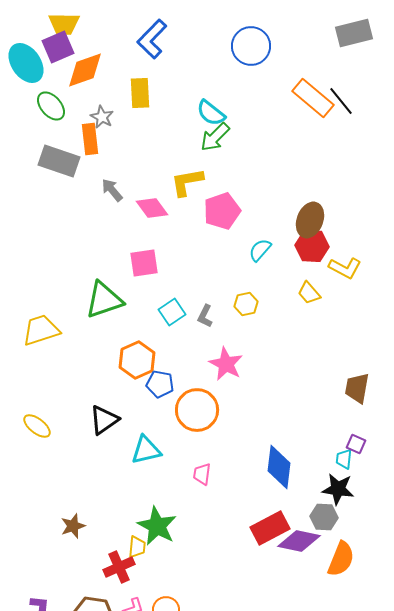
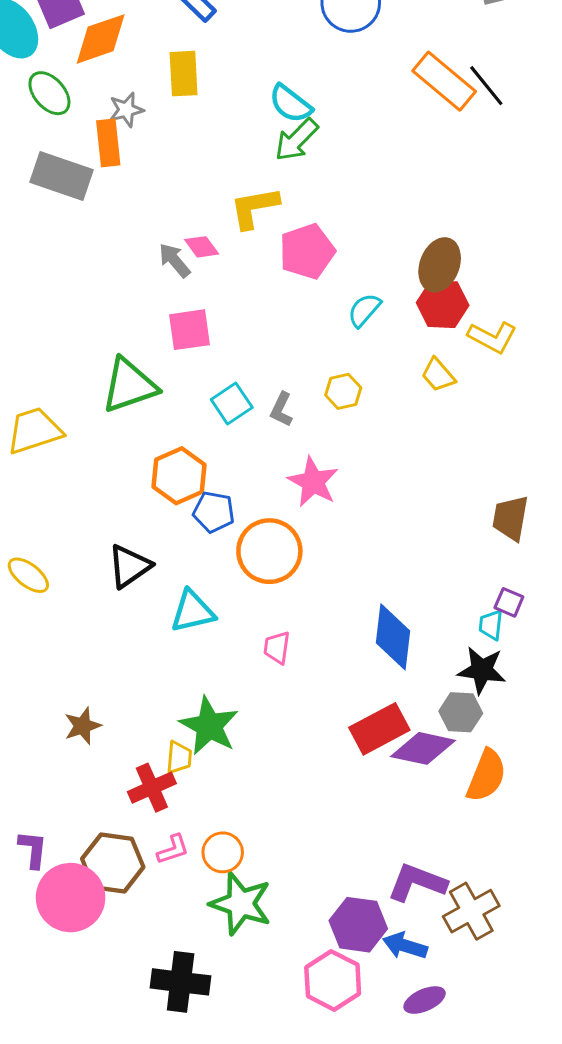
gray star: (102, 117) -> (126, 110), turned 30
gray arrow: (112, 190) -> (174, 260), moved
pink diamond: (152, 208) -> (202, 247), size x0.7

